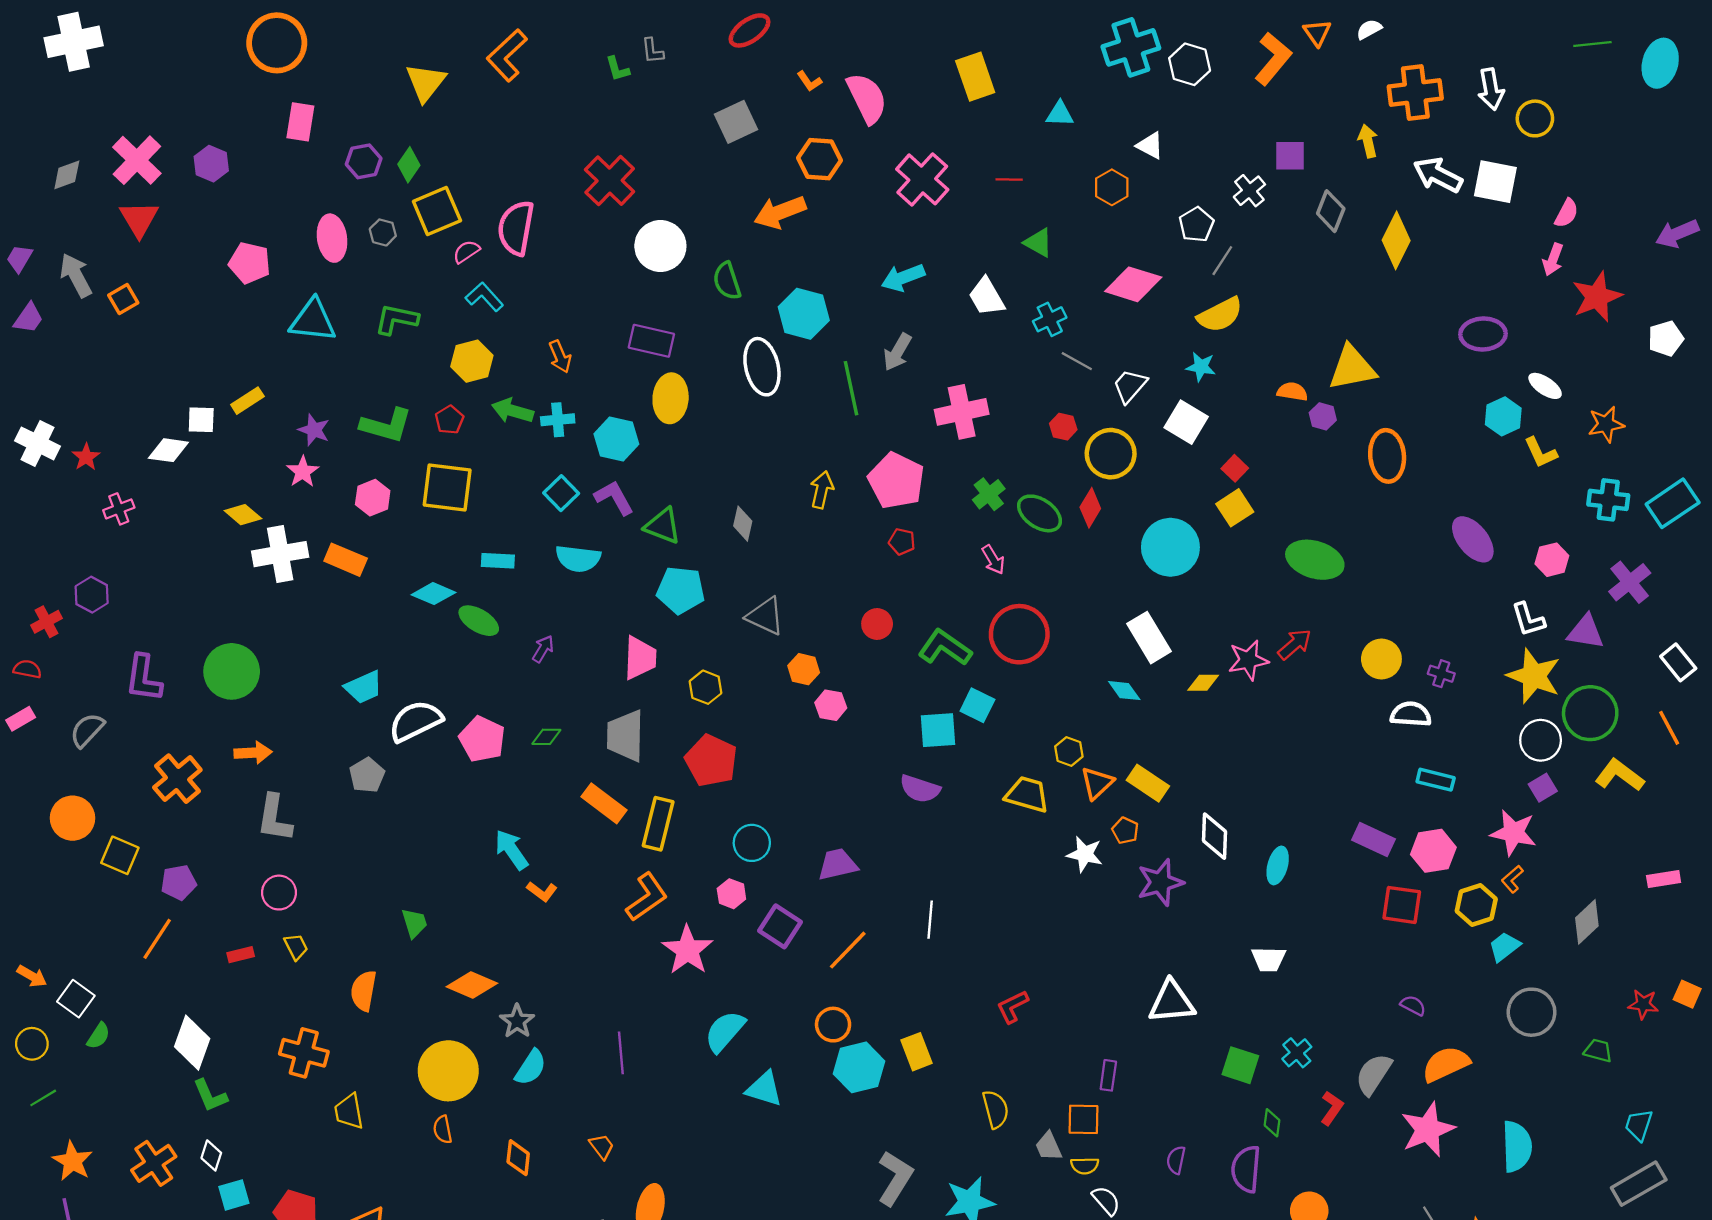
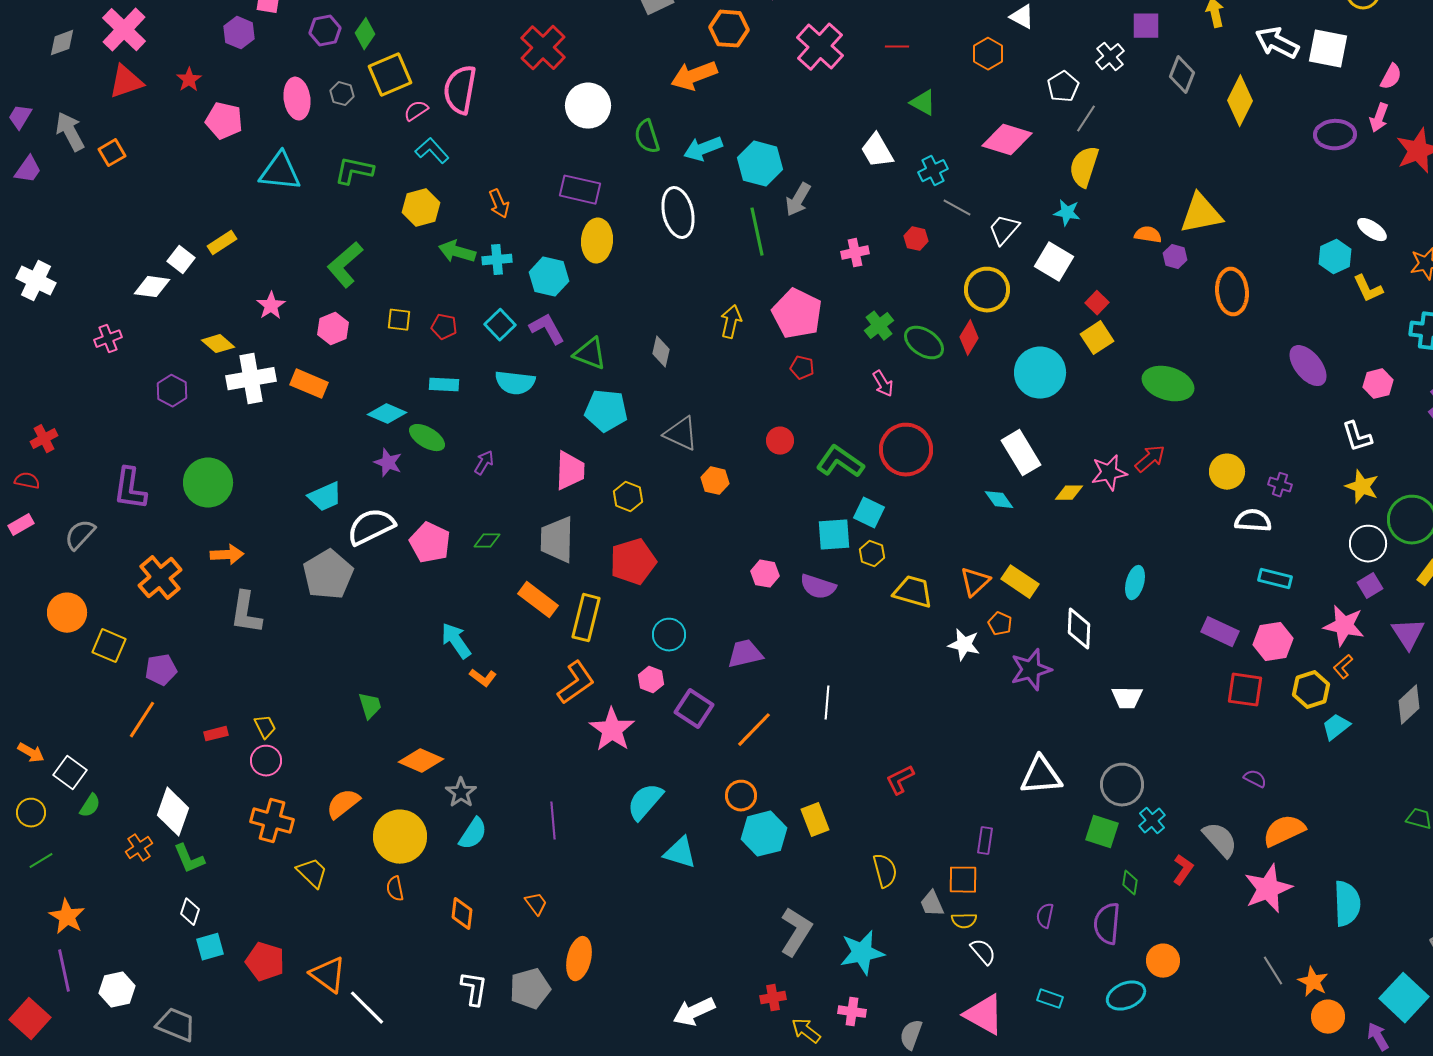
purple hexagon: (211, 164) -> (239, 33), moved
red triangle: (139, 219) -> (126, 82), turned 42
cyan arrow: (903, 278) -> (703, 149), moved
cyan hexagon: (804, 314) -> (760, 164), moved
yellow semicircle: (1220, 315) -> (1084, 167), turned 135
purple ellipse: (1483, 334) -> (1335, 135), moved
pink cross: (962, 412) -> (855, 253), size x0.6
white square: (201, 420) -> (181, 260), turned 36
red pentagon: (449, 420) -> (444, 327), moved, turned -30
green L-shape: (386, 425) -> (345, 265), turned 123
red hexagon: (1063, 427) -> (916, 239), moved
purple star: (314, 430) -> (388, 463), moved
red star: (86, 457) -> (189, 80), moved
yellow square: (447, 487) -> (399, 320), size x0.5
purple hexagon: (92, 595) -> (172, 391), moved
purple triangle: (1586, 632) -> (1408, 634), moved, turned 48
yellow star: (1534, 676) -> (1362, 487), size x0.7
pink hexagon: (831, 705) -> (765, 574), moved
yellow hexagon: (1069, 752) -> (872, 554), moved
red pentagon: (711, 761) -> (633, 562), turned 30
gray pentagon: (367, 775) -> (328, 575), size x1.6
cyan ellipse: (1278, 865) -> (1135, 583), moved
pink circle: (279, 893) -> (266, 761), moved
white trapezoid: (1269, 959) -> (1127, 698), moved
orange semicircle: (364, 991) -> (343, 804), moved, turned 42
gray circle: (1532, 1012) -> (1122, 785), moved
gray semicircle: (1374, 1074) -> (1220, 840), turned 105
yellow trapezoid: (349, 1111) -> (312, 873), turned 144
orange cross: (154, 1163) -> (139, 848), moved, size x0.7

